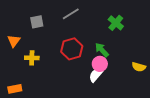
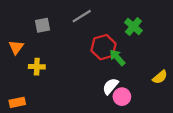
red hexagon: (72, 49) -> (104, 47), moved
pink circle: (100, 64) -> (122, 97), moved
yellow semicircle: (139, 67) -> (160, 77), turned -56

